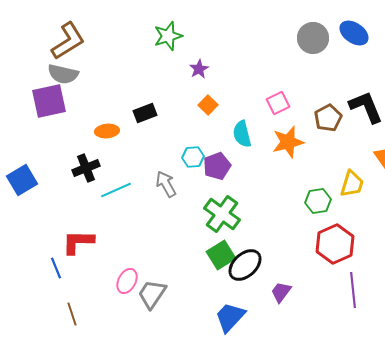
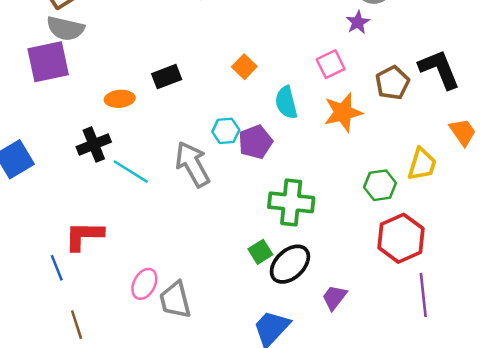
purple star: (199, 69) -> (358, 22), moved
gray arrow: (166, 184) -> (192, 164), size x1.4
cyan line: (116, 190) -> (131, 172), turned 56
green cross: (222, 214) -> (291, 202), moved, turned -30
green square: (221, 255) -> (260, 252), size x0.7
gray trapezoid: (152, 294) -> (175, 300), turned -48

